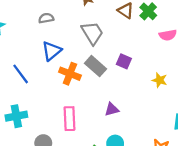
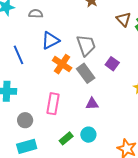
gray semicircle: (46, 18) -> (36, 14), moved
gray trapezoid: (92, 33) -> (86, 45), moved
gray rectangle: (96, 66) -> (86, 73), moved

